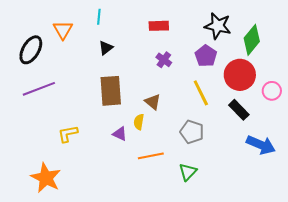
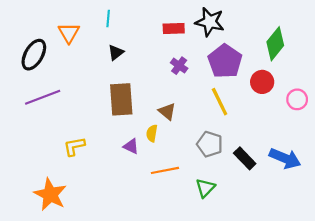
black star: (218, 26) -> (210, 22), moved
purple pentagon: (206, 56) -> (225, 61), size x1.4
red circle: (240, 75) -> (262, 82), size x0.7
black rectangle: (239, 110) -> (245, 158), moved

